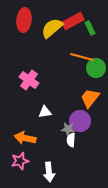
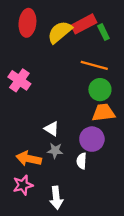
green circle: (96, 68) -> (100, 90), moved
pink cross: (29, 80) -> (19, 80), moved
orange trapezoid: (90, 98) -> (103, 113), turned 45
white triangle: (45, 112) -> (52, 129), turned 40
gray star: (68, 129) -> (55, 151), moved

